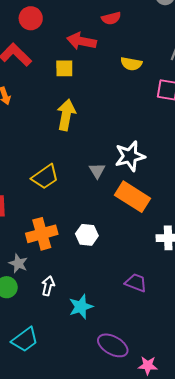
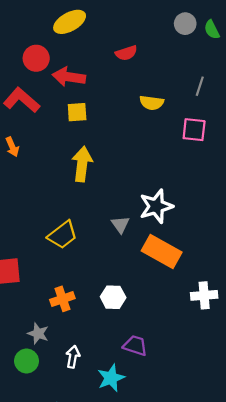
red arrow: (81, 41) -> (69, 77), moved
orange cross: (42, 234) -> (62, 299), size x0.7
purple trapezoid: (136, 283) -> (135, 346), moved

